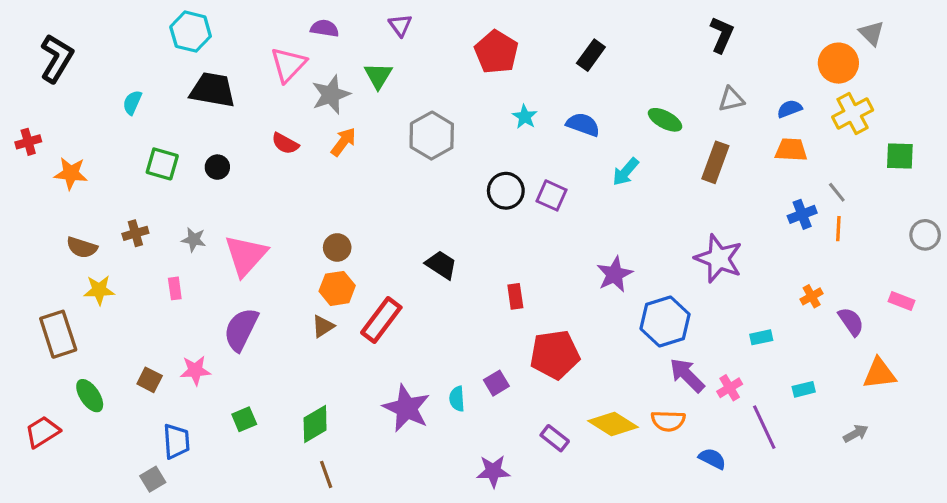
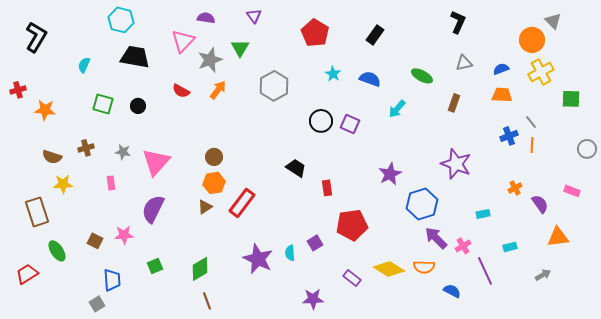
brown rectangle: (715, 162) -> (454, 103), size x0.7
black trapezoid: (441, 265) -> (296, 168), moved

